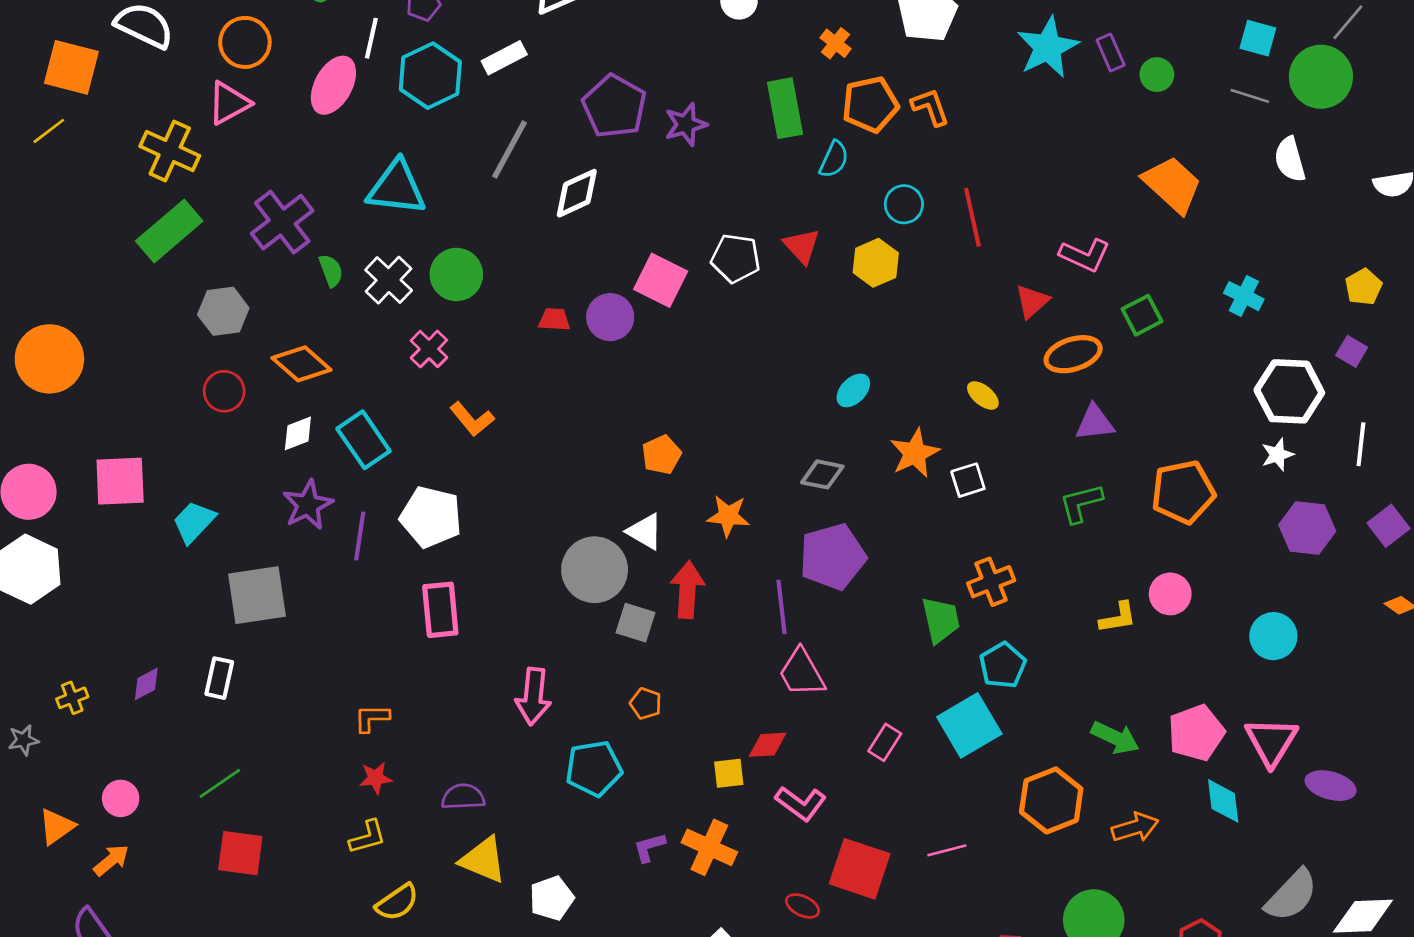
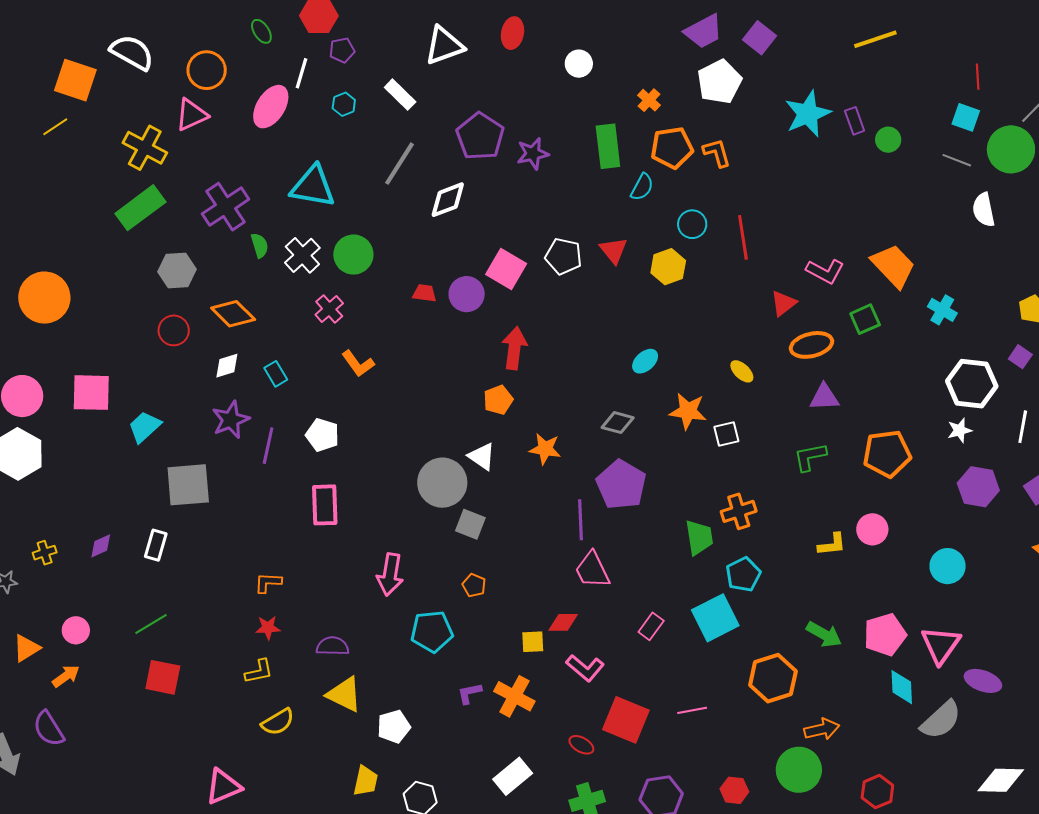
white rectangle: (504, 58) -> (400, 95), turned 68
cyan hexagon: (430, 76) -> (344, 104), size x0.5
orange trapezoid: (1172, 185) -> (893, 266), moved
cyan rectangle: (364, 440) -> (276, 374), size x0.6
orange star: (915, 453) -> (688, 411), turned 30
white pentagon: (431, 517) -> (322, 435), size x0.7
purple pentagon: (833, 557) -> (621, 485), turned -30
red arrow: (687, 590) -> (514, 348), moved
orange arrow: (1135, 827) -> (822, 729), moved
gray semicircle: (1291, 895) -> (941, 720), moved

